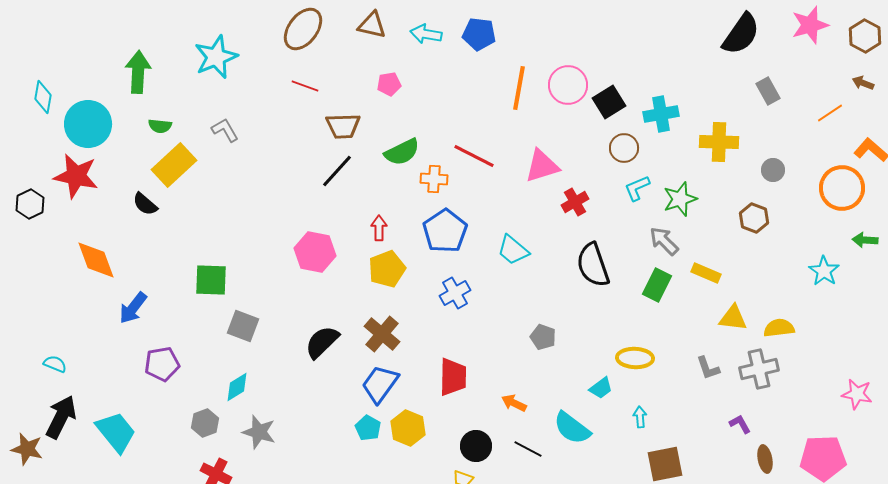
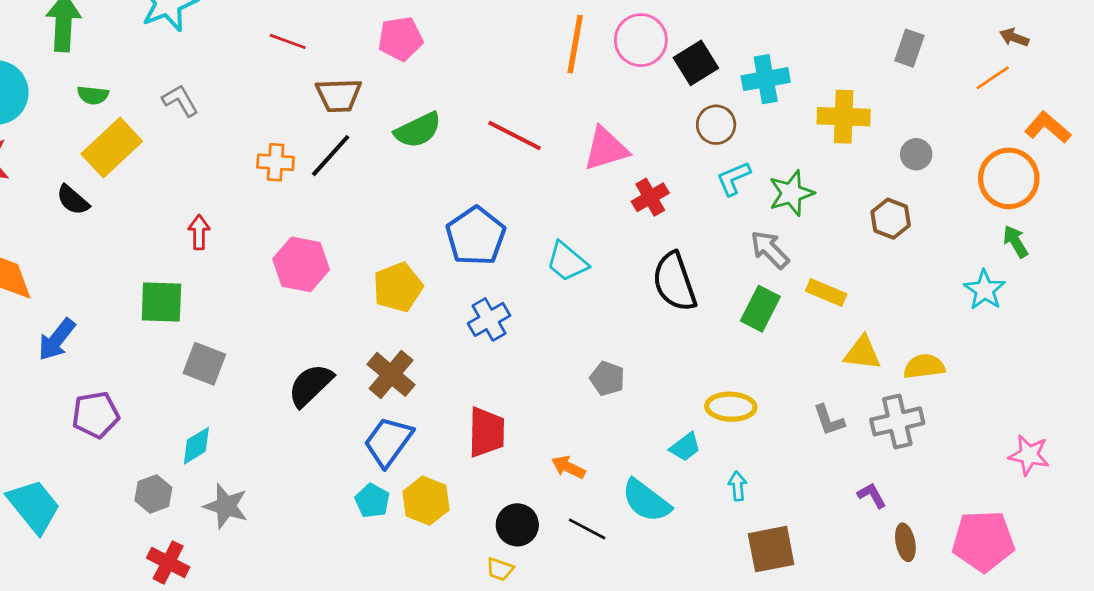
brown arrow: (863, 83) -> (1014, 37), moved
pink pentagon: (389, 84) -> (400, 39), size x1.4
gray rectangle: (768, 91) -> (909, 48), turned 48
orange cross: (434, 179) -> (276, 162), moved
red arrow: (379, 228) -> (199, 232), moved
green arrow: (865, 240) -> (1016, 242), moved, turned 55

